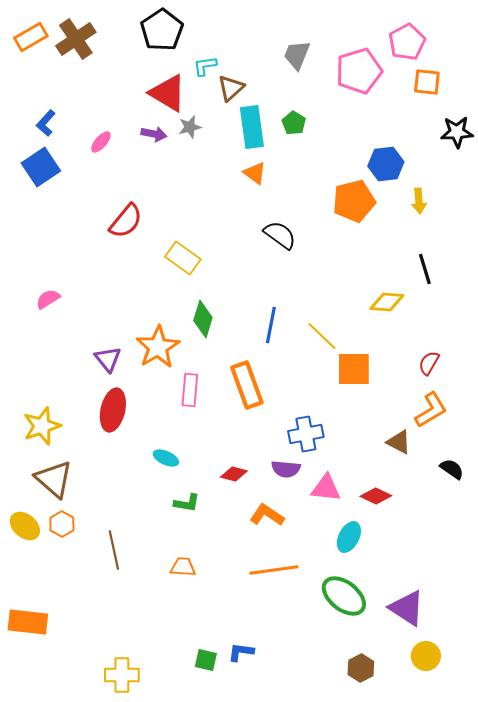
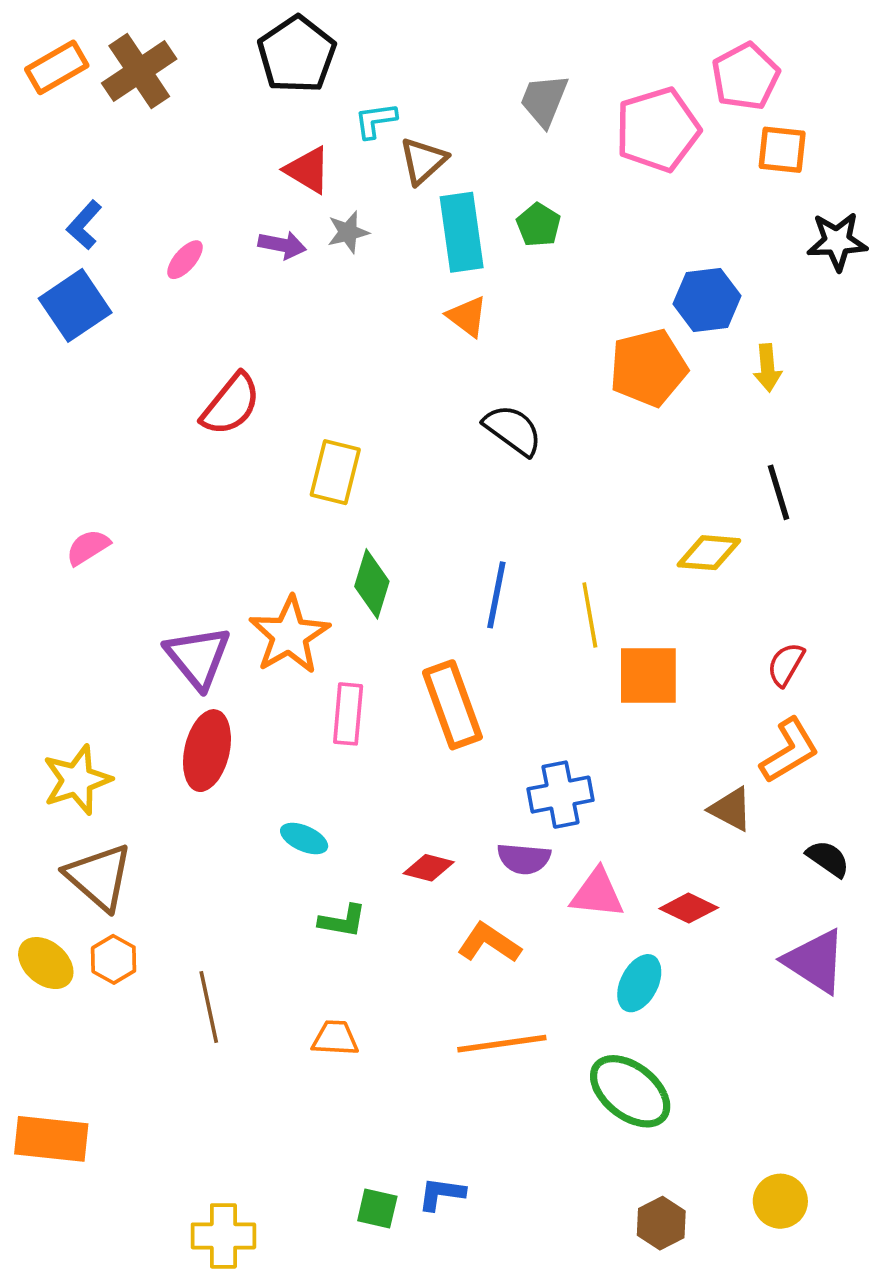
red triangle: (168, 93) -> (308, 170), size x0.7
yellow rectangle: (183, 258) -> (335, 472), turned 68
yellow line: (322, 336) -> (590, 615), turned 36
purple triangle: (108, 359) -> (198, 657), size x1.4
purple triangle: (407, 608) -> (815, 961), moved

